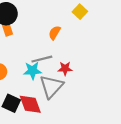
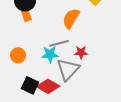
orange semicircle: (55, 33) -> (71, 18), size x1.5
red diamond: (30, 104) -> (48, 86), turned -40

